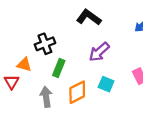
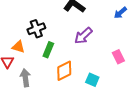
cyan square: (106, 84) -> (92, 80), moved
gray arrow: (46, 97) -> (25, 78), moved

